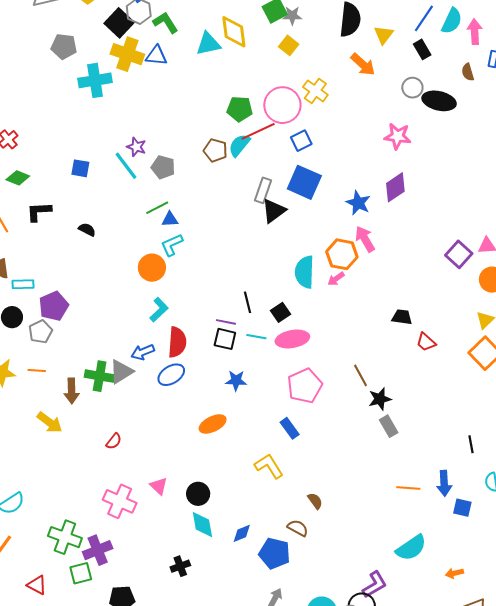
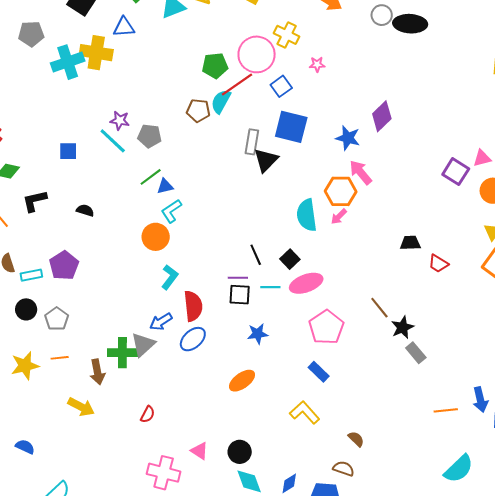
yellow cross: (127, 54) -> (96, 53), moved
pink star: (398, 136) -> (317, 64), moved, size x0.6
purple pentagon: (54, 306) -> (64, 265), moved

